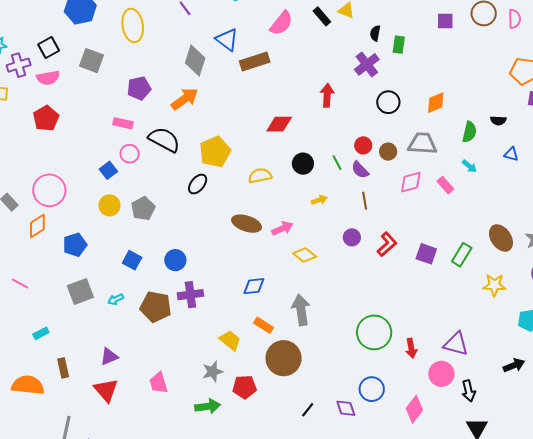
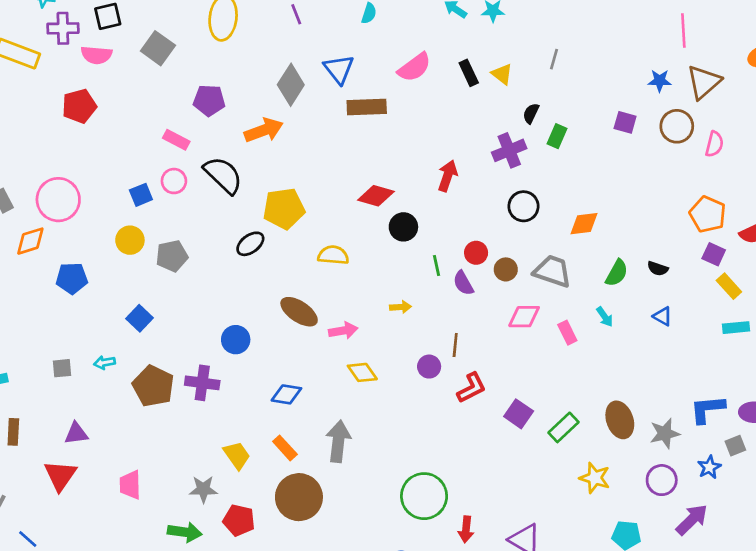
black circle: (303, 164) -> (403, 227), moved
brown line: (365, 201) -> (455, 345), moved
blue circle: (175, 260) -> (236, 340), moved
gray square: (80, 291) -> (62, 368), moved, size x0.6

